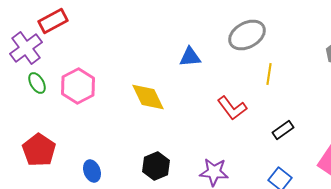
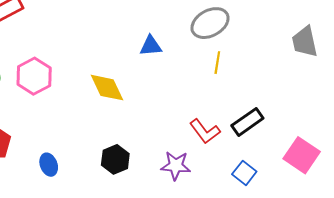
yellow line: (269, 74) -> (217, 63), moved
red L-shape: (232, 108) -> (205, 131), moved
black rectangle: (283, 130) -> (247, 122), size x1.4

